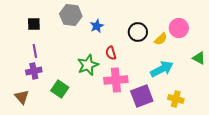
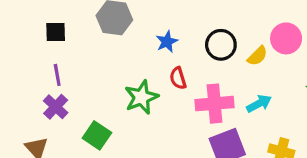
blue star: (97, 26) -> (167, 42), moved
cyan arrow: (162, 69) -> (259, 104), size x0.7
purple cross: (34, 71) -> (56, 107), turned -35
pink cross: (116, 80) -> (215, 104), moved

